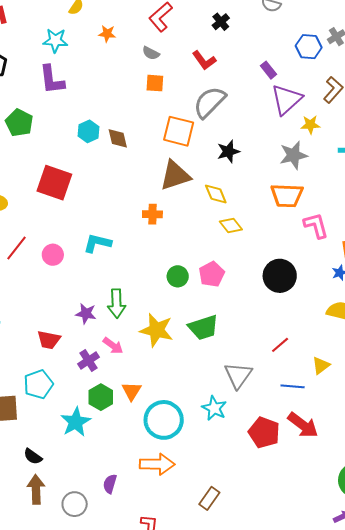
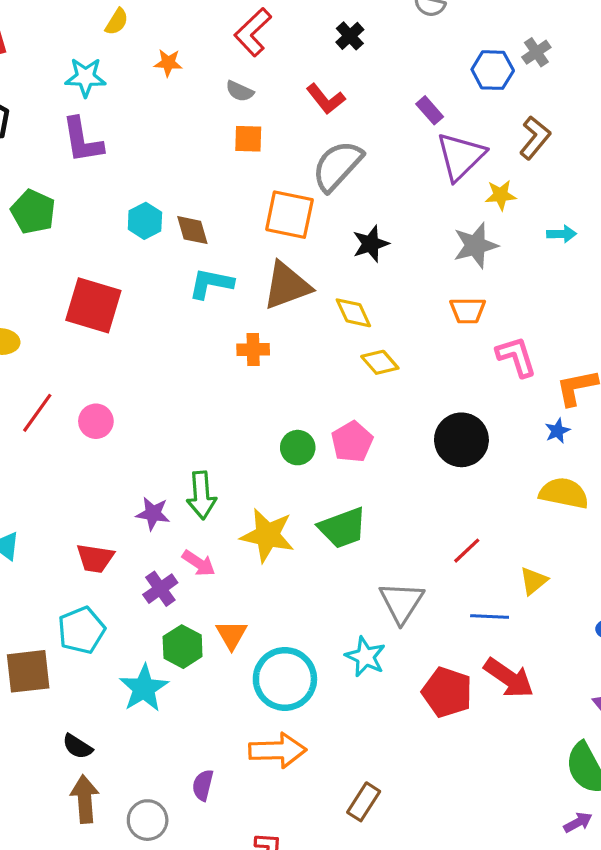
orange trapezoid: (287, 195) -> (468, 310), size x0.7
cyan L-shape: (97, 243) -> (211, 283), moved

